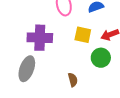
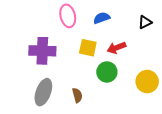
gray ellipse: (27, 69) -> (43, 92), moved

